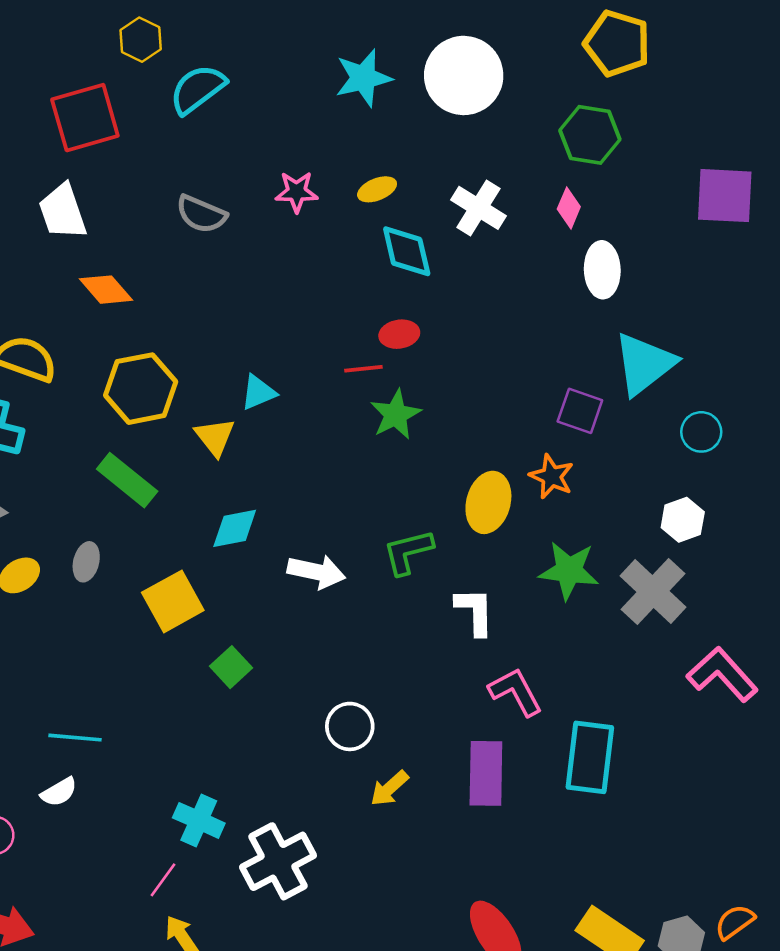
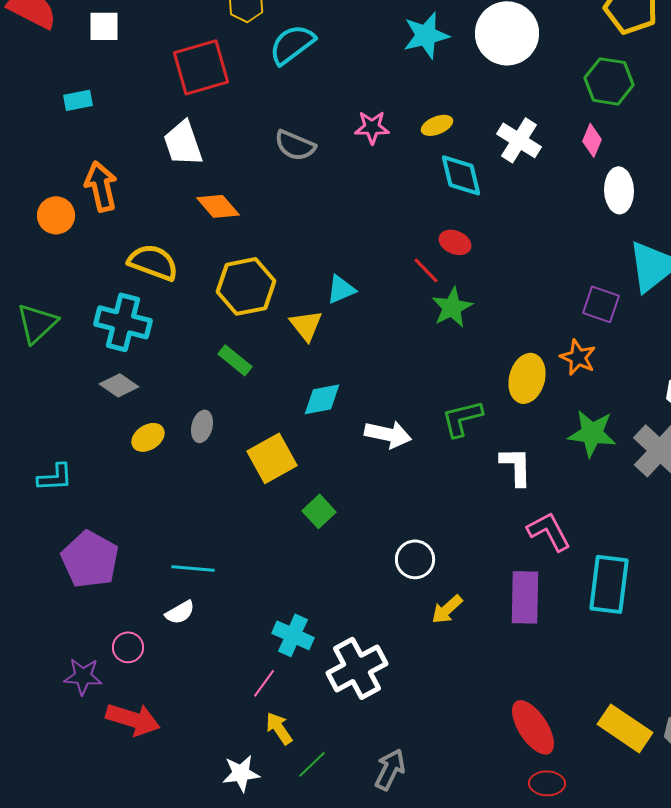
red ellipse: (399, 334) -> (455, 242), turned 32
red line: (363, 369) -> (426, 270), turned 52
green rectangle: (127, 480) -> (235, 360), size x0.7

